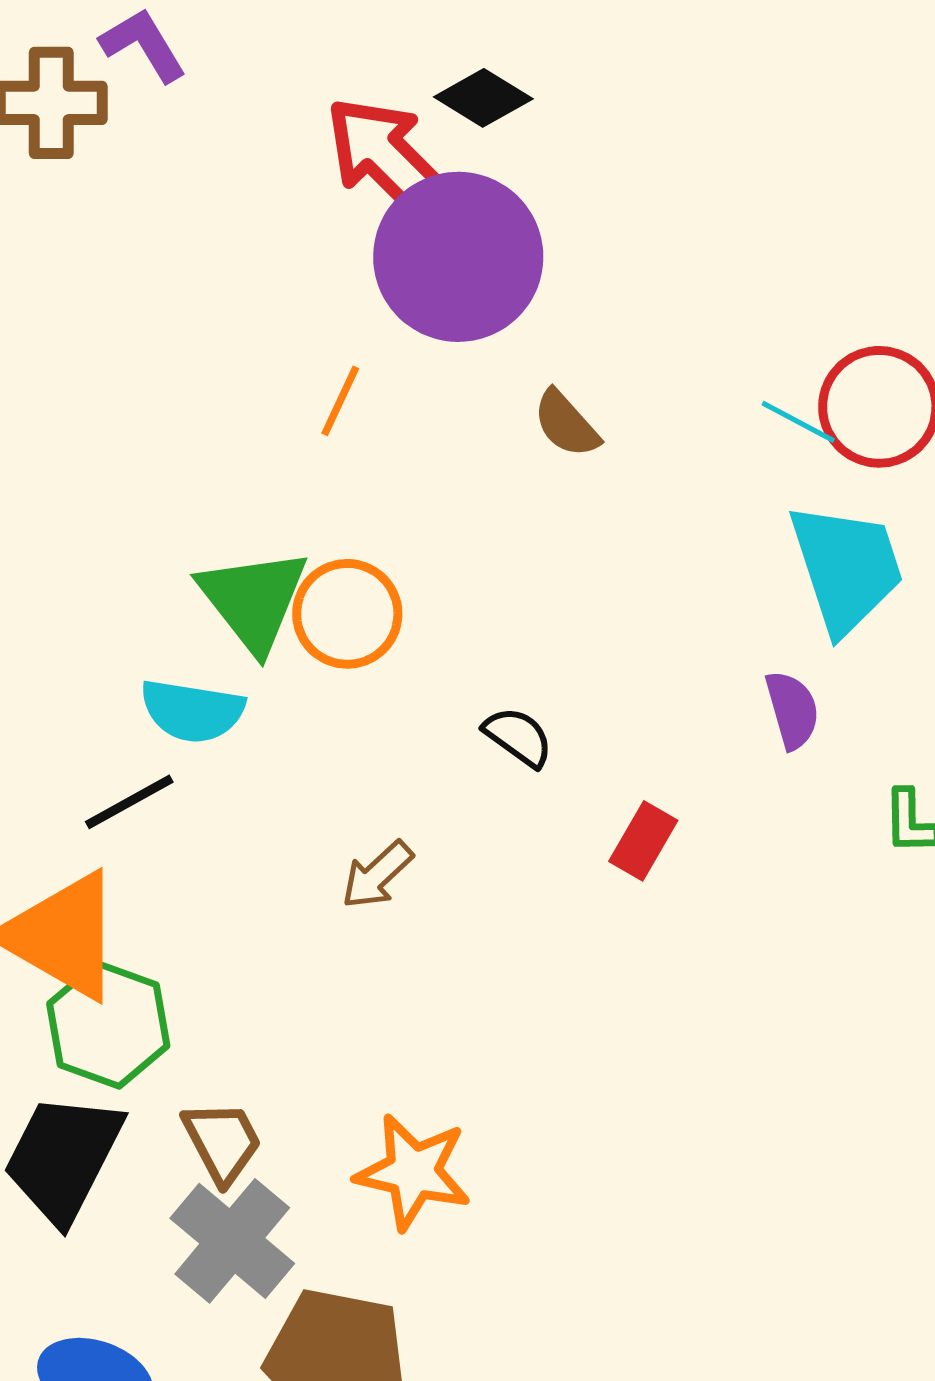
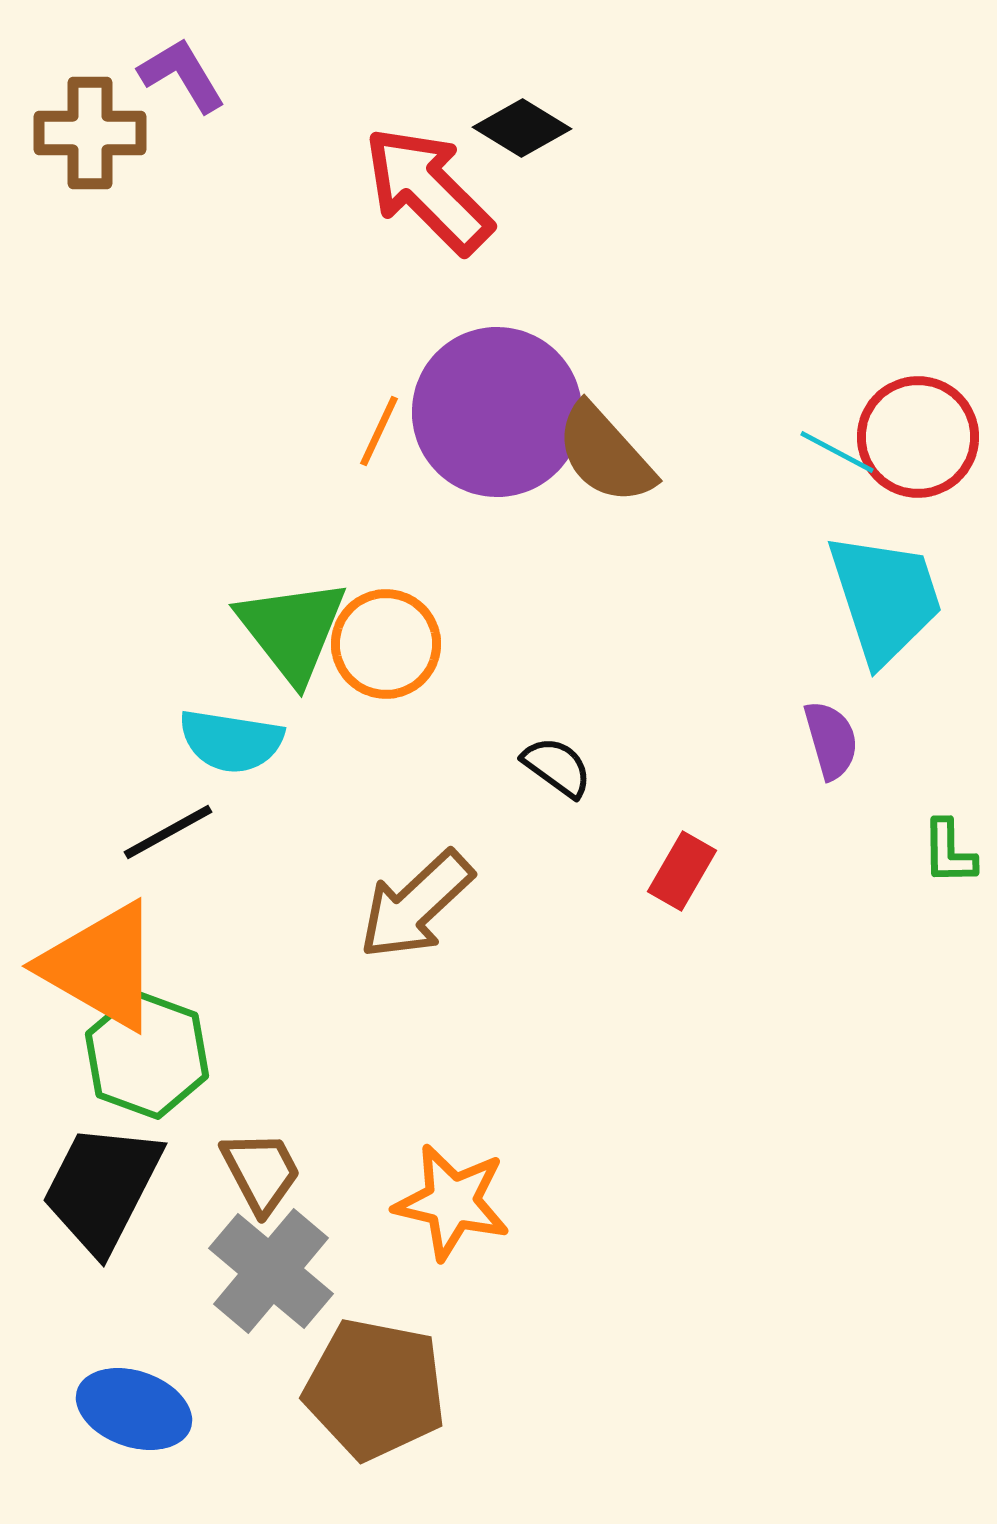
purple circle: (458, 257) -> (497, 412), moved
brown semicircle: (566, 424) -> (605, 454), size x1.5
brown arrow: (377, 875) -> (416, 905), size x1.6

